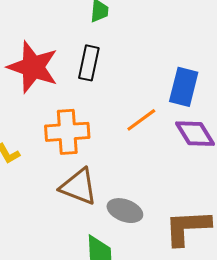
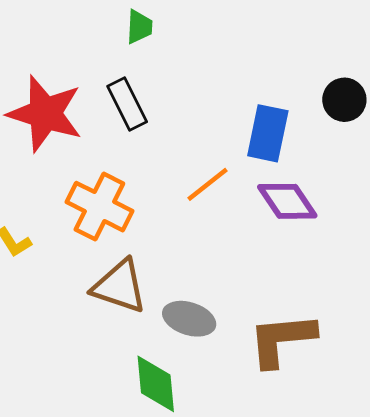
black rectangle: (89, 63) -> (127, 104), turned -36
orange cross: (67, 132) -> (99, 207), turned 33

